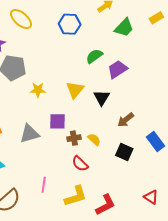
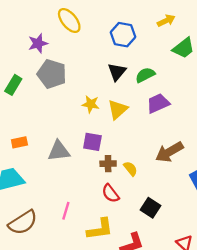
purple trapezoid: (117, 69) -> (158, 103), moved
yellow star: (38, 90) -> (91, 104), moved
black triangle: (102, 98) -> (117, 72), moved
brown arrow: (126, 120) -> (169, 152), size x1.4
black square: (124, 152) -> (150, 208), moved

